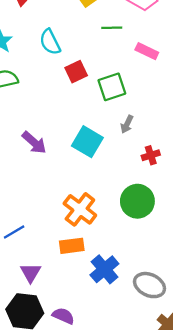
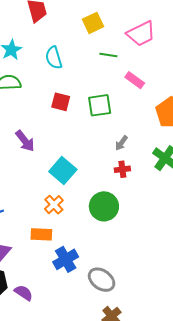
red square: (76, 72) -> (61, 102), moved, turned 30
gray arrow: (127, 124) -> (121, 143), moved
cyan square: (87, 142) -> (63, 170), moved
orange cross: (80, 209) -> (54, 205), size x0.7

